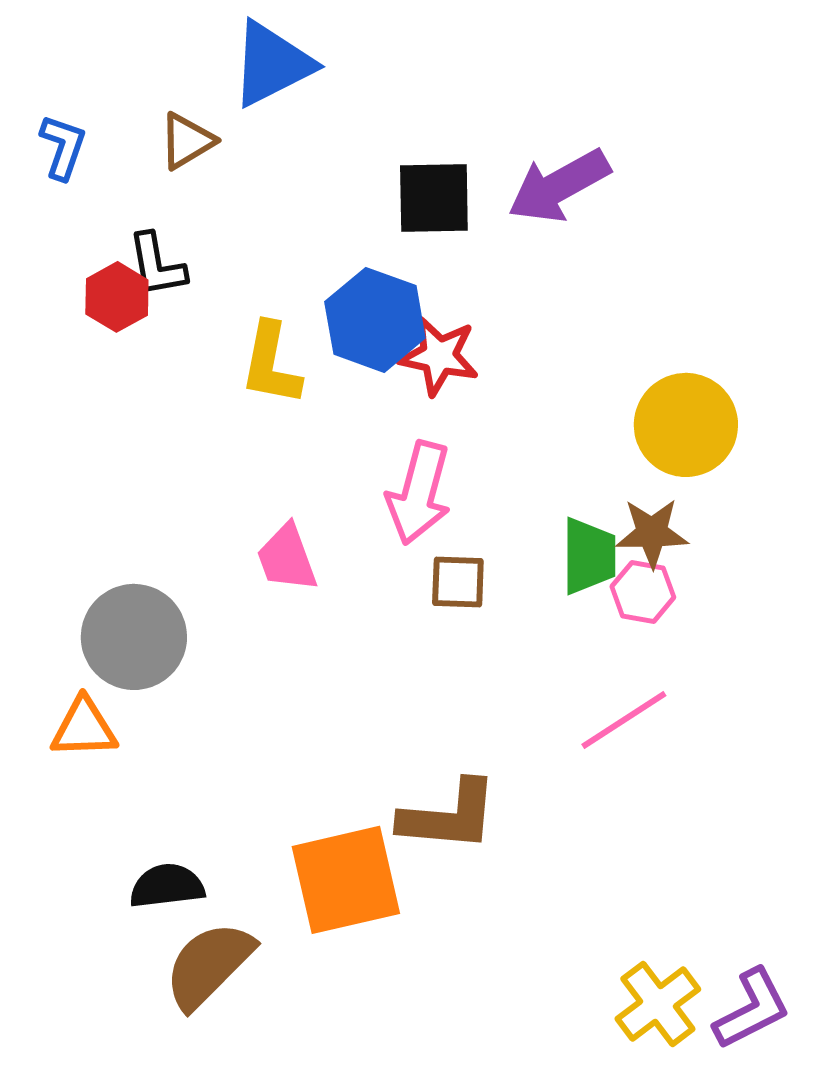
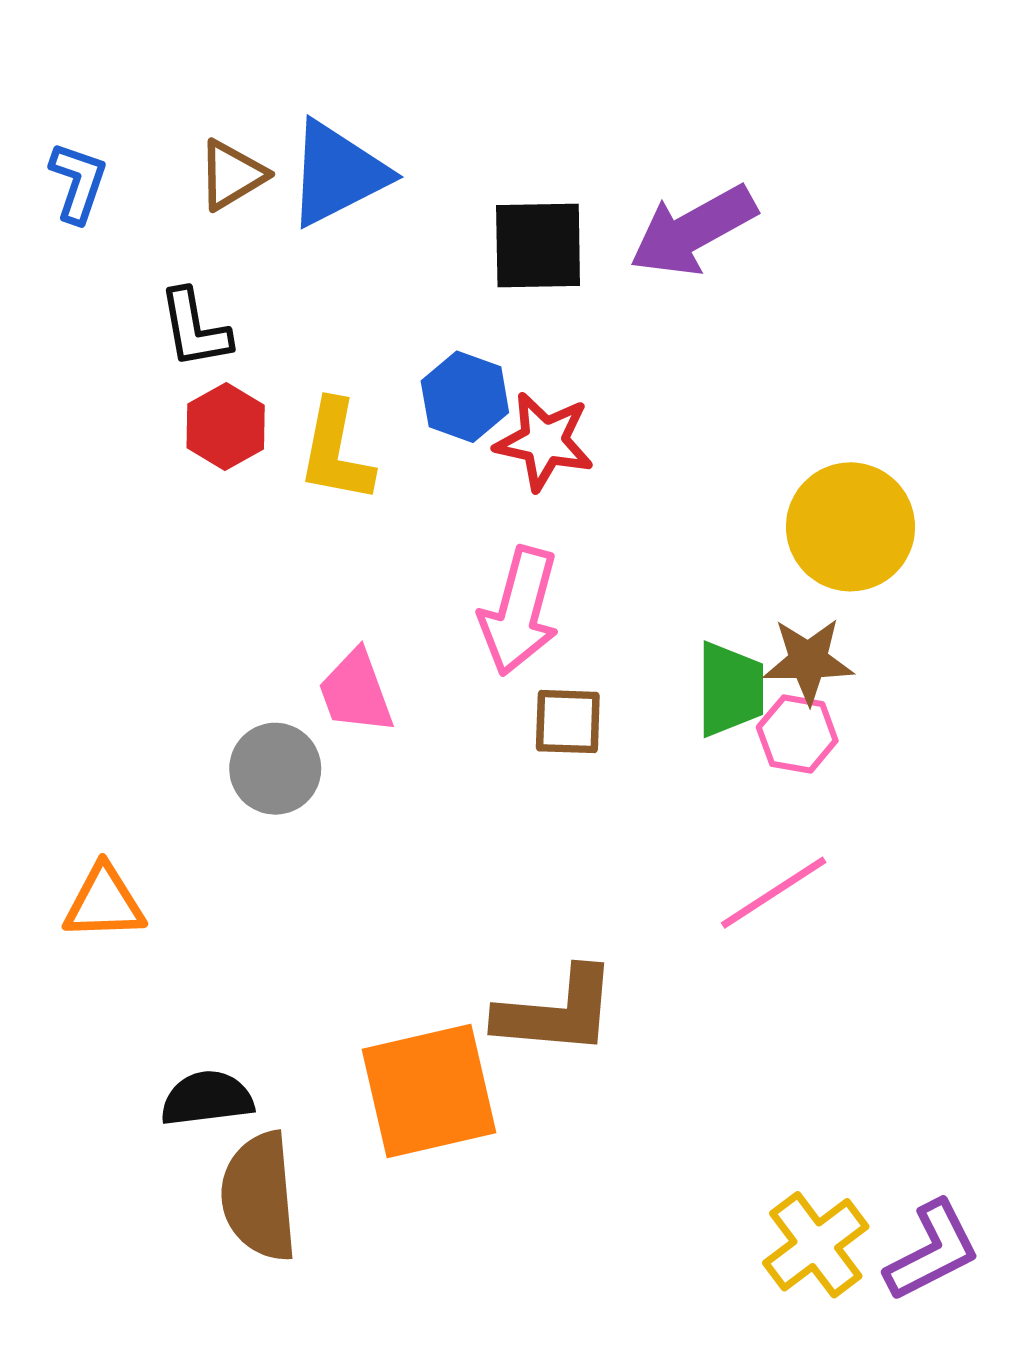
blue triangle: (272, 64) -> (337, 174), moved
red hexagon: (117, 297) -> (226, 426), moved
blue hexagon: (375, 320) -> (465, 397), size x0.7
gray circle: (134, 637) -> (275, 769), moved, size x0.7
brown semicircle: (209, 965) -> (259, 1196), turned -50

